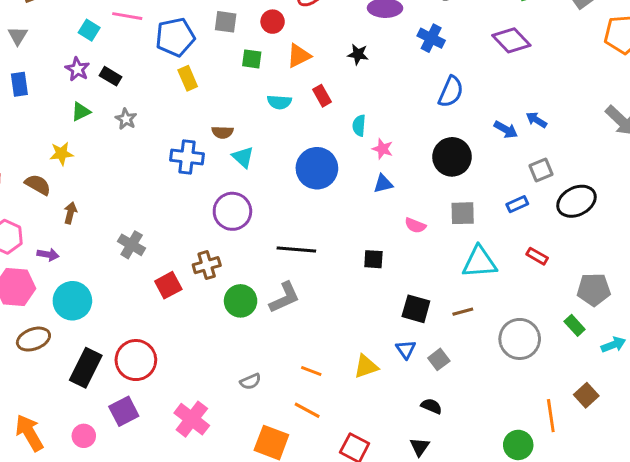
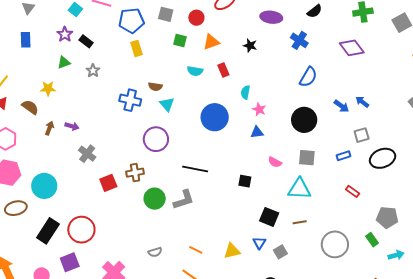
purple arrow: (48, 255) -> (72, 126), moved
cyan triangle: (479, 262) -> (299, 189), moved

